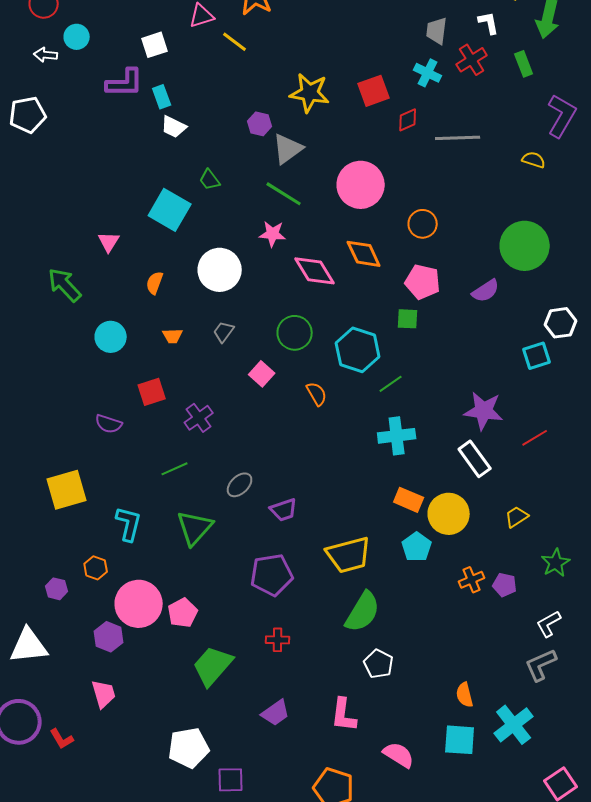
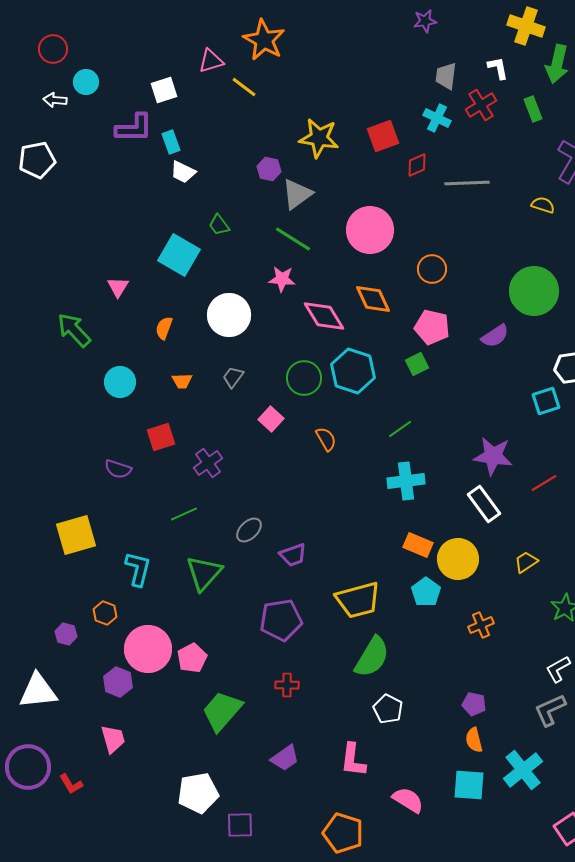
green square: (408, 319) -> (417, 364), turned -30
cyan hexagon: (358, 350) -> (353, 371), moved
purple pentagon: (505, 585) -> (474, 704), moved

